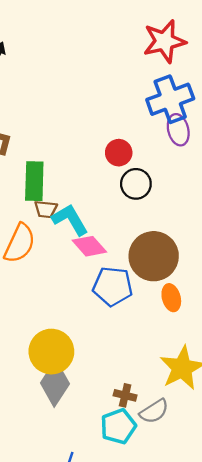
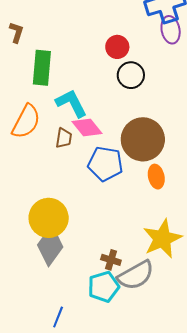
brown trapezoid: (46, 209) -> (64, 138), moved, turned -90
gray semicircle: (154, 411) -> (136, 275), size x1.4

